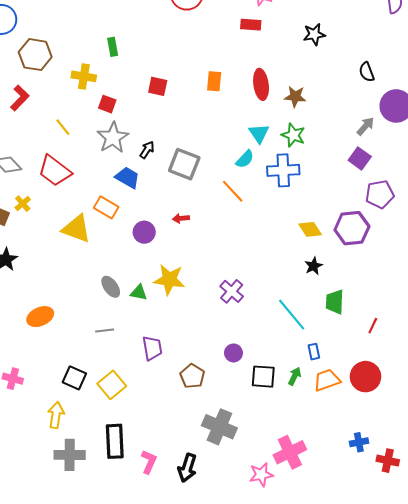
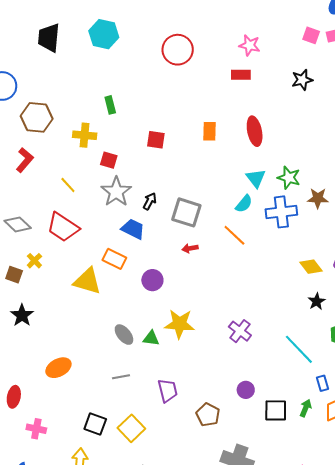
brown star: (295, 97) -> (318, 198), moved
red arrow: (181, 218) -> (190, 248), moved

